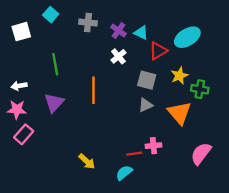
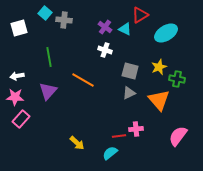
gray cross: (88, 23) -> (64, 20), moved
red triangle: (158, 51) -> (140, 15), moved
white cross: (118, 56) -> (105, 50), turned -32
orange line: (94, 90) -> (83, 80), turned -60

